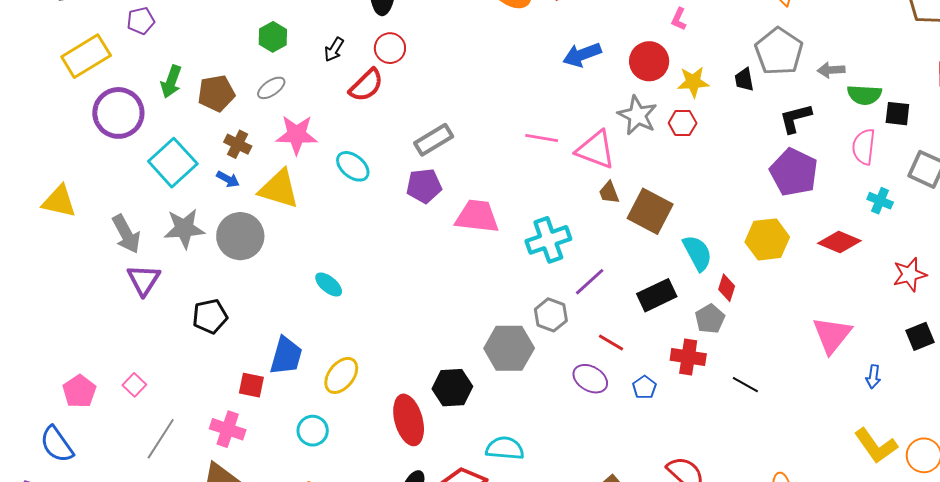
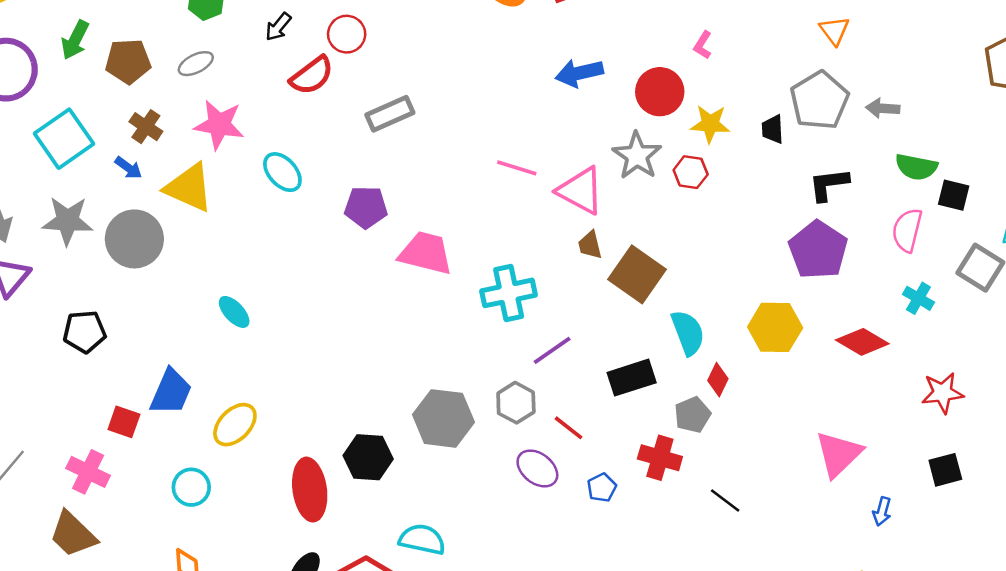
gray arrow: (831, 70) -> (883, 108), moved
gray rectangle: (434, 140) -> (390, 114), moved
gray hexagon: (551, 315) -> (516, 403), moved

